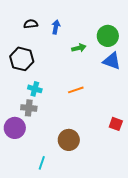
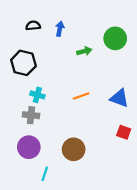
blue triangle: (112, 61) -> (119, 98), moved
purple circle: (15, 128) -> (29, 147), moved

